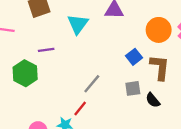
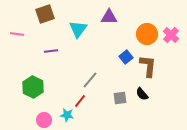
green hexagon: (25, 73) -> (33, 87), moved
gray square: (133, 88) -> (120, 98), moved

